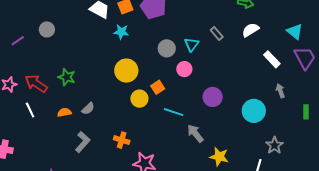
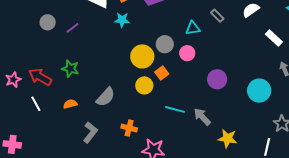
purple line: (18, 41) -> (73, 28), moved
cyan triangle: (191, 44) -> (193, 28), turned 49
gray circle: (167, 48) -> (165, 44), moved
yellow circle: (126, 71) -> (142, 56), moved
gray semicircle: (88, 109) -> (106, 97), moved, size x1.5
cyan line: (174, 112) -> (175, 109), moved

